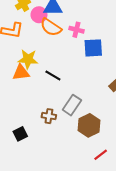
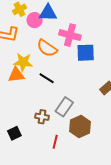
orange semicircle: (51, 27) -> (47, 48), moved
pink cross: (76, 30) -> (70, 35), size x1.5
red line: (101, 155) -> (55, 142), moved, turned -40

